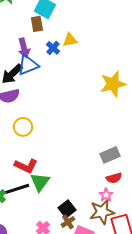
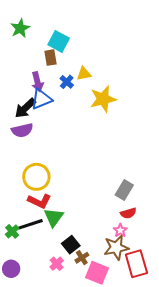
yellow star: (113, 84) -> (103, 99), moved
yellow circle: (23, 127) -> (36, 177), moved, size x1.4
gray rectangle: (110, 155) -> (124, 190), turned -36
black square: (67, 209) -> (71, 245), moved

